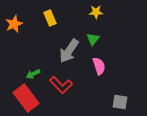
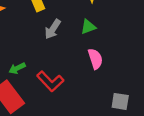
green triangle: (93, 39) -> (88, 27), turned 32
gray arrow: (69, 51) -> (53, 29), moved, size x0.7

